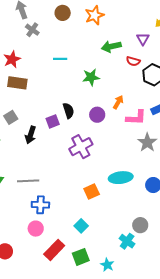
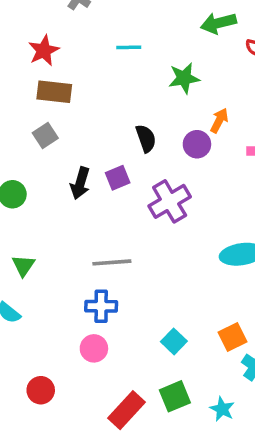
orange arrow: (118, 102) -> (219, 120), moved
gray square: (11, 117) -> (45, 136), moved
purple square: (53, 121) -> (118, 178), moved
gray line: (28, 181) -> (112, 262), moved
orange square: (92, 192) -> (232, 337), moved
red rectangle: (54, 250) -> (127, 410), moved

